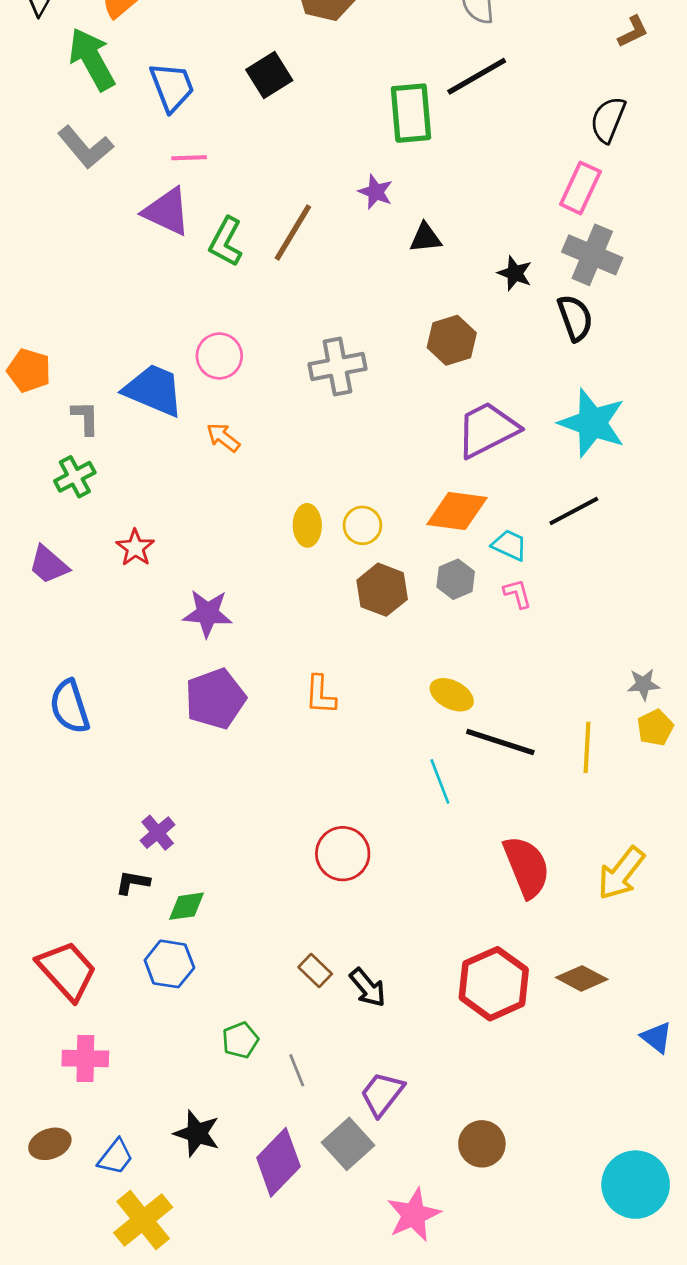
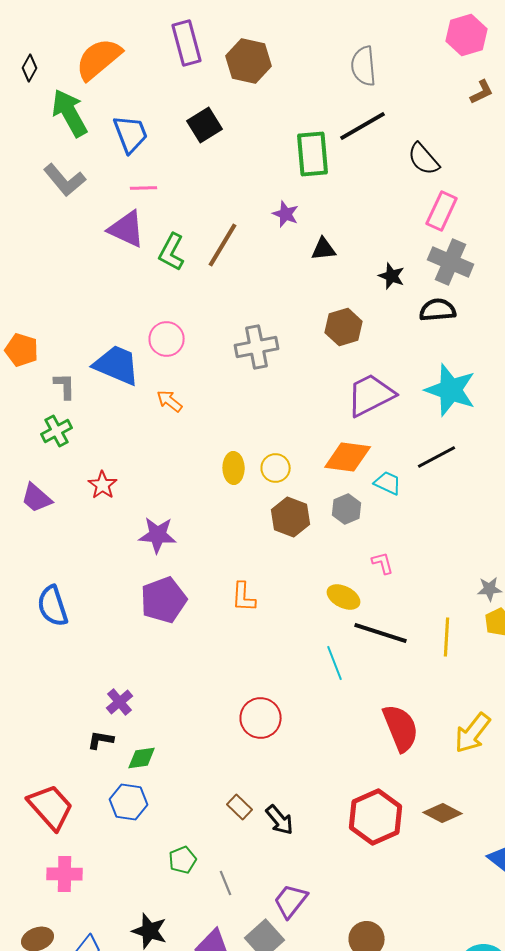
black semicircle: (608, 120) -> (424, 159), moved, turned -63
black semicircle: (575, 318) -> (438, 310), turned -75
pink L-shape: (517, 594) -> (383, 563), moved

